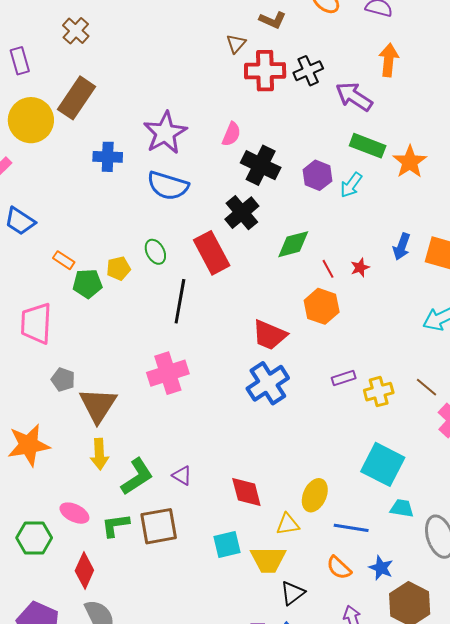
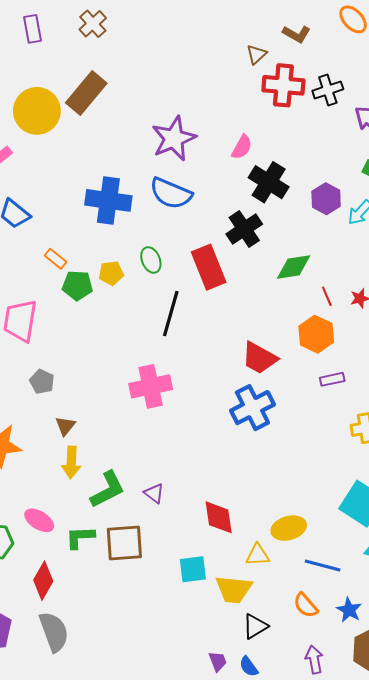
purple rectangle: (20, 61) -> (33, 29), moved
blue cross: (108, 157) -> (108, 200), moved, size x1.5
purple rectangle: (344, 378) -> (332, 379), moved
brown triangle: (98, 405) -> (65, 426), moved, size x0.5
yellow ellipse: (315, 495) -> (289, 528), turned 44

